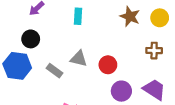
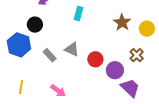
brown cross: (154, 51) -> (137, 55), turned 32
purple circle: (121, 91) -> (115, 70), moved

